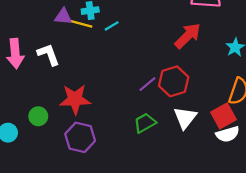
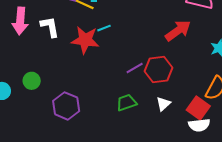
cyan line: (112, 26) -> (104, 28), moved
red star: (75, 99) -> (85, 40), moved
red square: (224, 116) -> (198, 108), turned -35
white triangle: (185, 118) -> (163, 104), size x0.7

